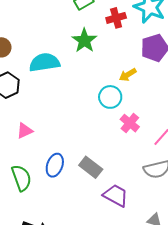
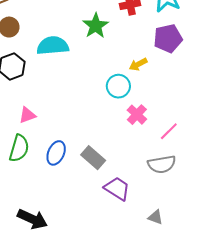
green semicircle: (21, 178) -> (19, 148), moved, turned 32

